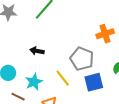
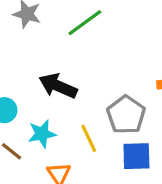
black arrow: (37, 51) -> (58, 86), size x1.6

